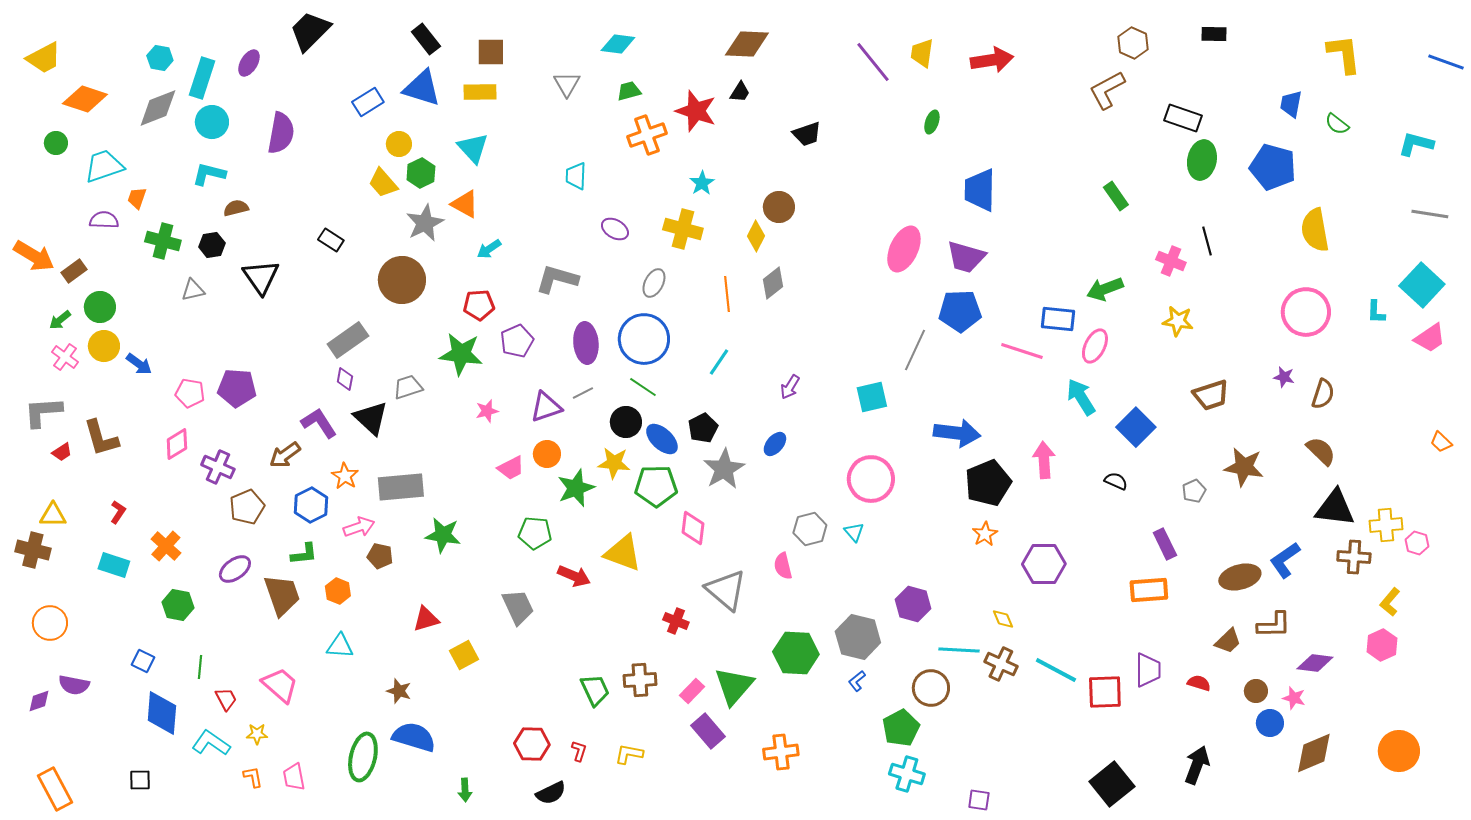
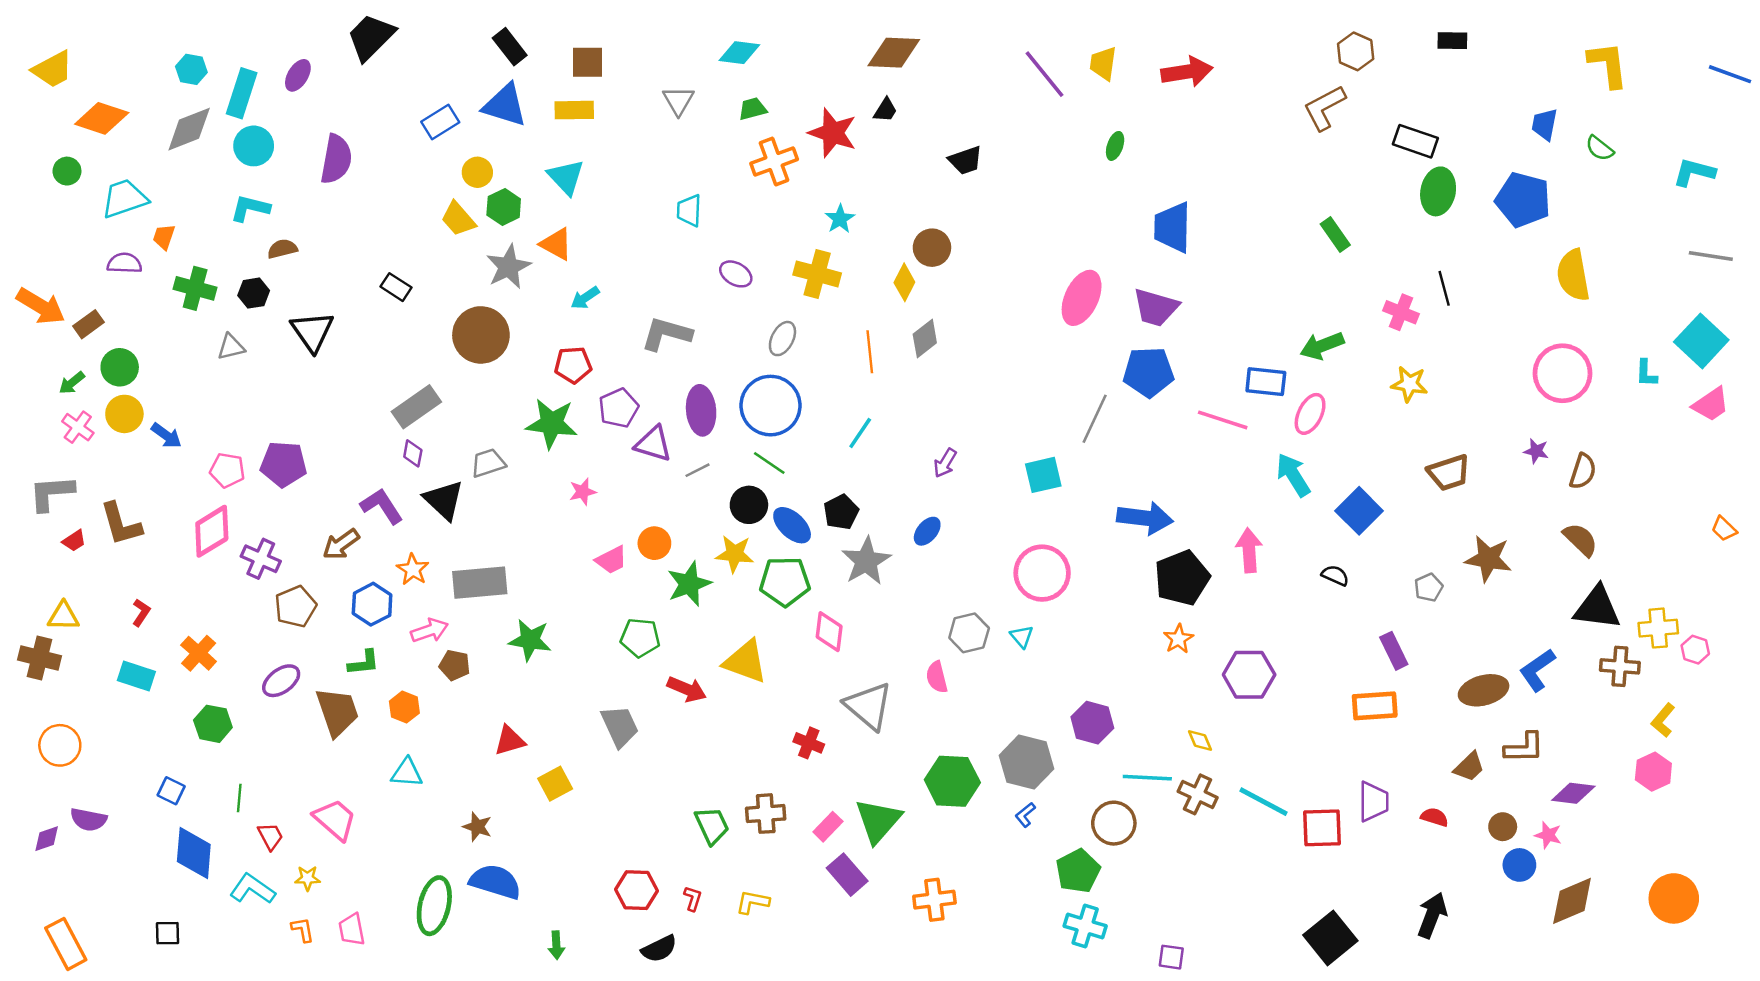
purple triangle: (546, 407) -> (653, 444), moved, turned 36
pink diamond: (177, 444) -> (212, 531), size x1.4

